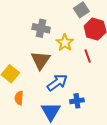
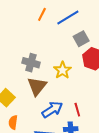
gray cross: (41, 28) -> (31, 63), moved
red line: (88, 56) -> (77, 110), moved

